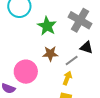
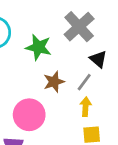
gray cross: (80, 20) -> (79, 27), turned 35
black triangle: (86, 47) -> (98, 59), turned 40

